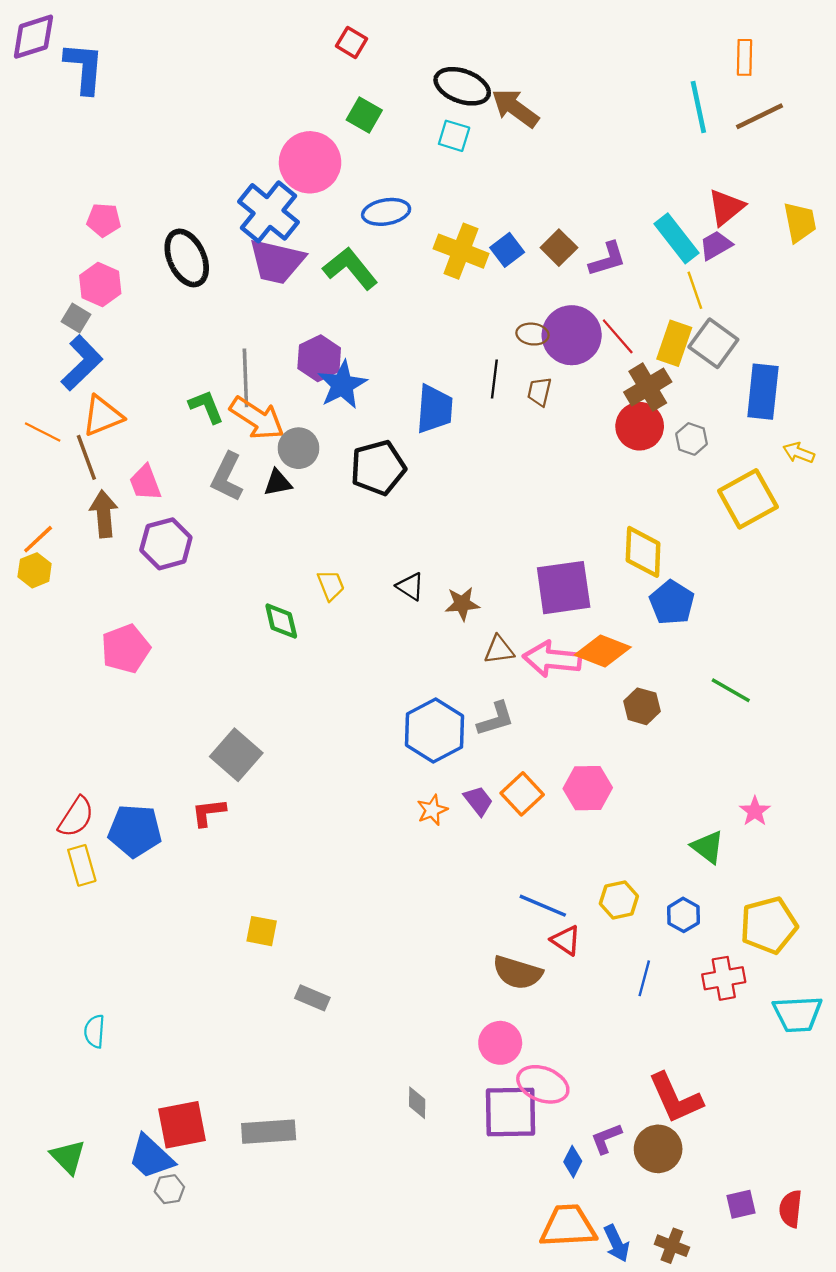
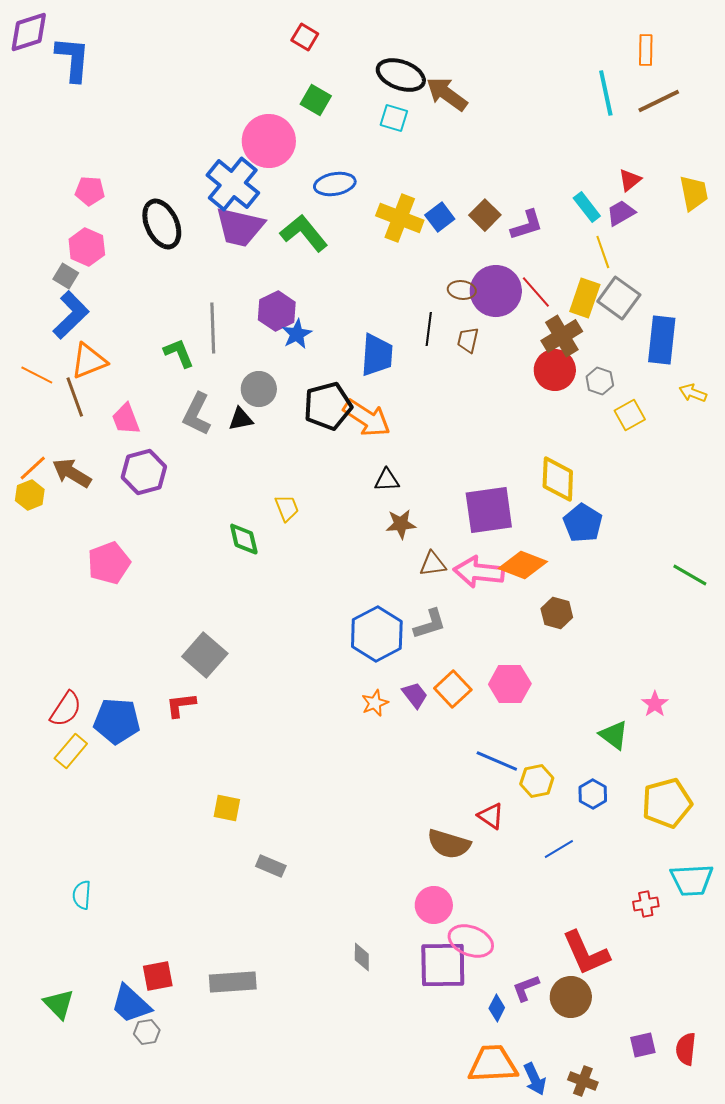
red triangle: (726, 207) -> (630, 180), size x0.7
cyan rectangle: (677, 238) -> (587, 207), size x0.7
blue star: (342, 385) -> (297, 334), size x0.7
orange arrow: (257, 418) -> (367, 418), moved
yellow square: (748, 499) -> (630, 415), moved, size x0.6
brown arrow: (104, 514) -> (72, 473), moved, turned -54
black triangle: (410, 586) -> (387, 480), moved, turned -36
green line: (731, 690) -> (690, 575), moved
yellow rectangle: (82, 865) -> (71, 751), turned 56
blue line: (543, 906) -> (497, 761), moved
blue line: (644, 978) -> (559, 849), turned 44
red cross: (724, 978) -> (646, 904), moved, size x0.7
red square: (182, 1125) -> (158, 976), size x0.7

